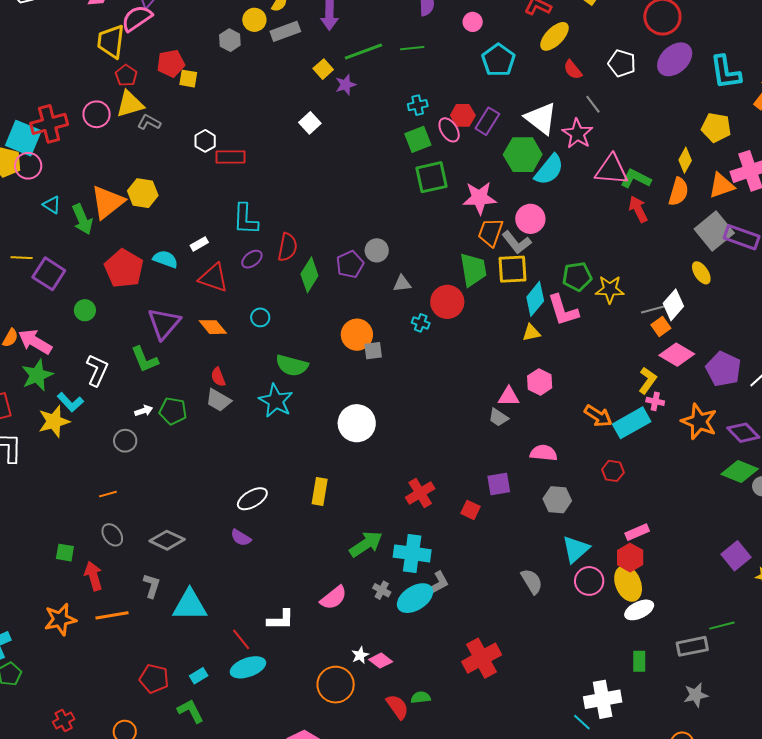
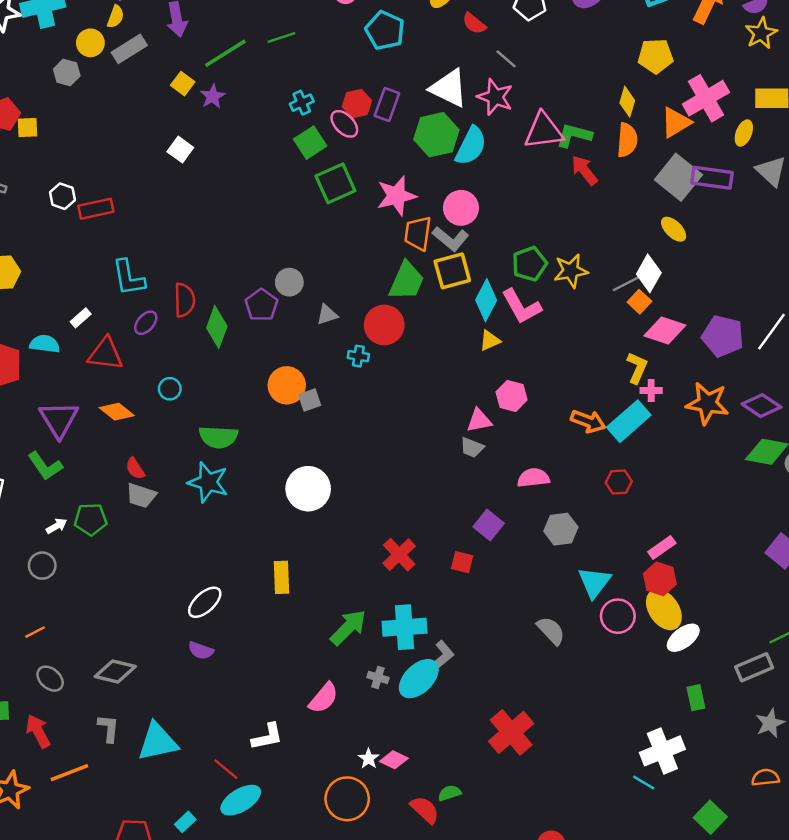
green trapezoid: (473, 270) -> (407, 281), turned 45
purple square: (499, 484) -> (489, 525), turned -30

